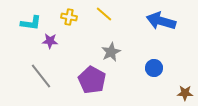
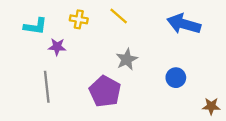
gray line: (41, 76) -> (47, 87), turned 32

